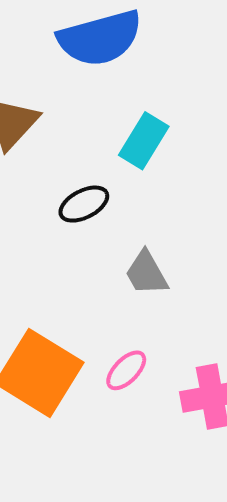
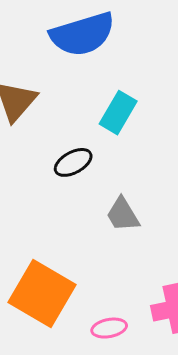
pink ellipse: (126, 370) -> (109, 328), moved, turned 36

